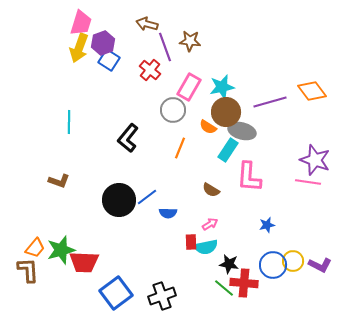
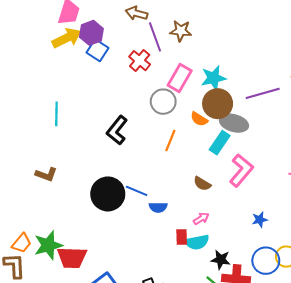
yellow arrow: (79, 48) -> (67, 38), turned -136
pink L-shape: (249, 177) -> (241, 170), turned -144
blue line: (147, 197) -> (137, 191), turned 60

